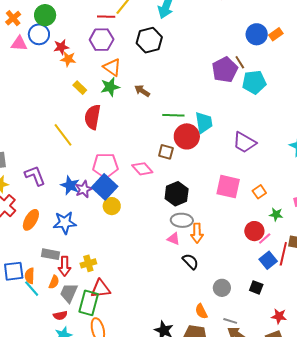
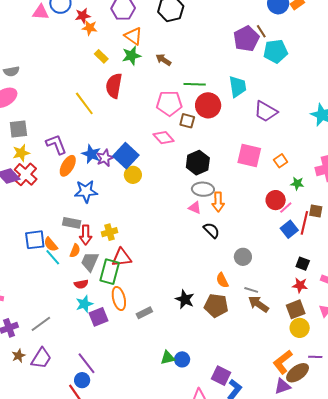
cyan trapezoid: (204, 123) -> (238, 87), moved
pink pentagon: (105, 166) -> (169, 103), moved
orange ellipse: (31, 220) -> (68, 166), moved
orange semicircle: (30, 276) -> (51, 244), turned -42
black square: (256, 287) -> (303, 264), moved

